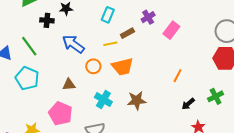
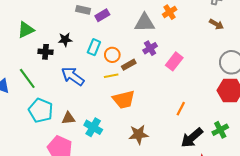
cyan rectangle: (108, 15) -> (94, 47), moved
orange circle: (93, 66) -> (112, 55), moved
cyan pentagon: (27, 78) -> (41, 110), moved
cyan cross: (103, 100) -> (93, 127), moved
black arrow: (188, 104) -> (192, 138), size x1.6

